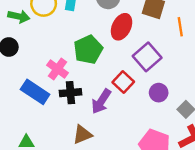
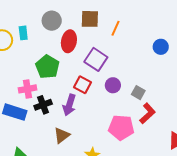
orange line: (180, 27) -> (116, 28), turned 49
pink cross: (58, 69) -> (28, 89), turned -30

